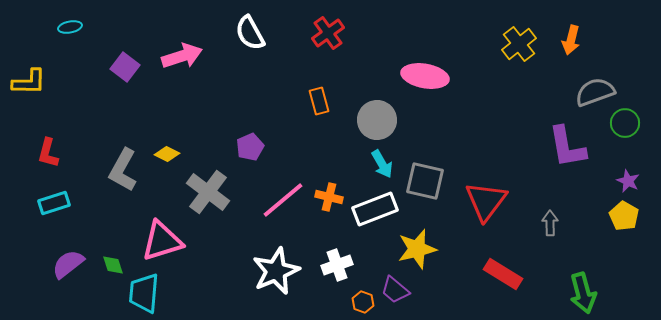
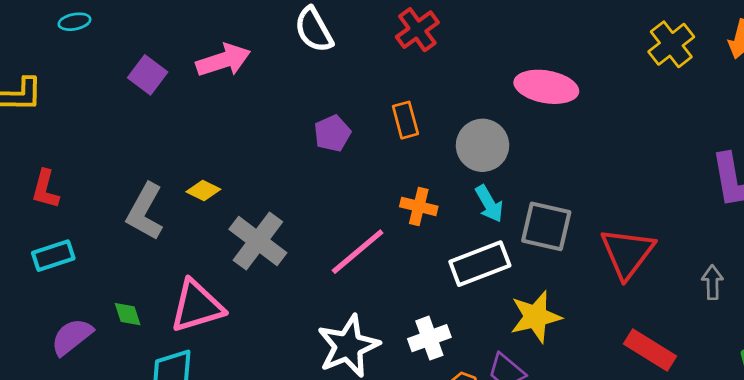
purple pentagon: (250, 147) -> (332, 133), moved
orange cross: (329, 197) -> (419, 206), moved
green diamond: (113, 265) -> (128, 314), moved

